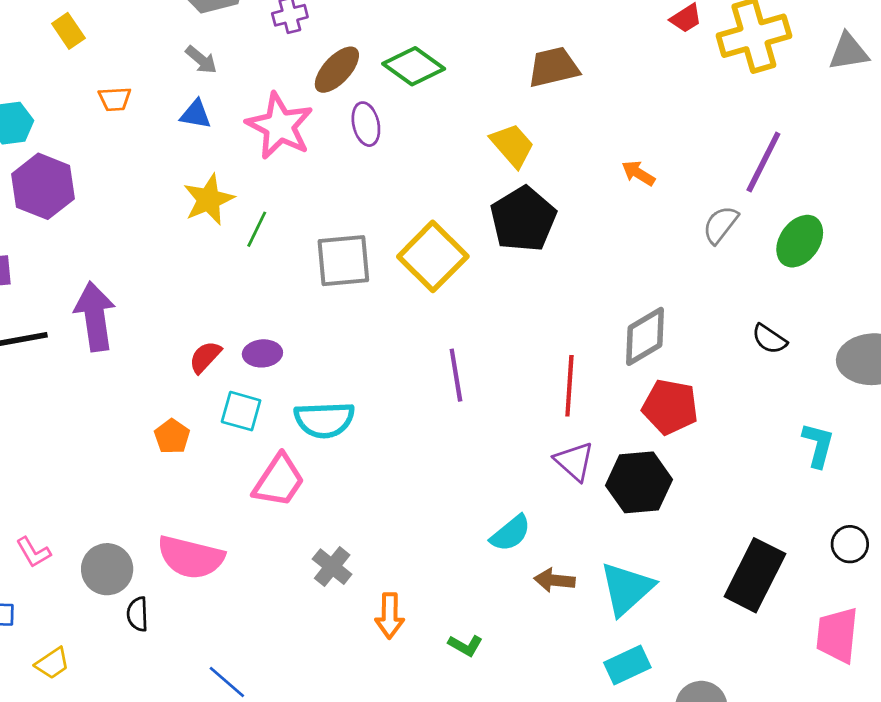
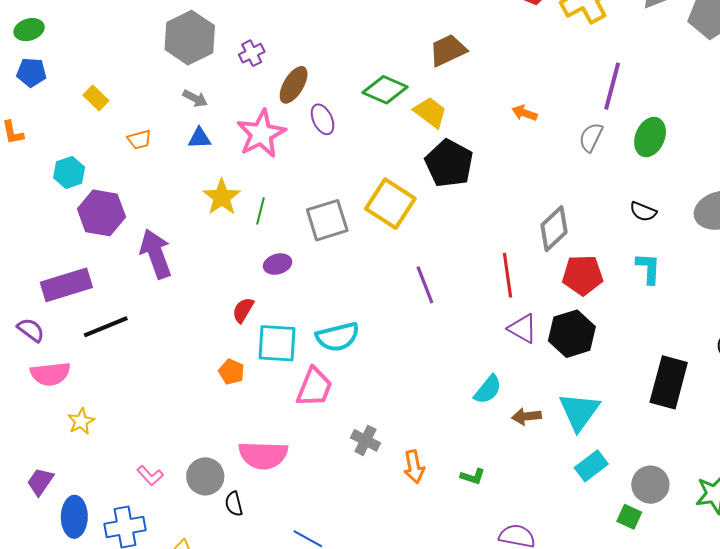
green diamond: (414, 66) -> (385, 90), moved
pink star: (280, 126) -> (261, 134), turned 30
purple arrow: (95, 316) -> (156, 254), moved
purple ellipse: (262, 353) -> (278, 264), moved
cyan square: (241, 411) -> (277, 343), size x1.4
cyan L-shape: (818, 445) -> (648, 268), moved

